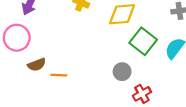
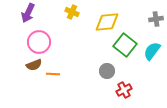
pink circle: (17, 38) -> (39, 42), moved

